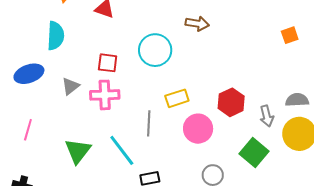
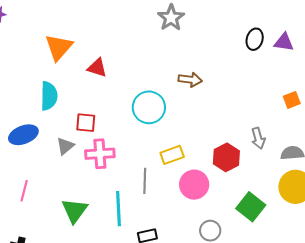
orange square: (290, 35) -> (292, 100), moved
red square: (108, 63) -> (86, 123), moved
gray arrow: (267, 116) -> (258, 138), moved
cyan line: (122, 150) -> (119, 209), turned 36

